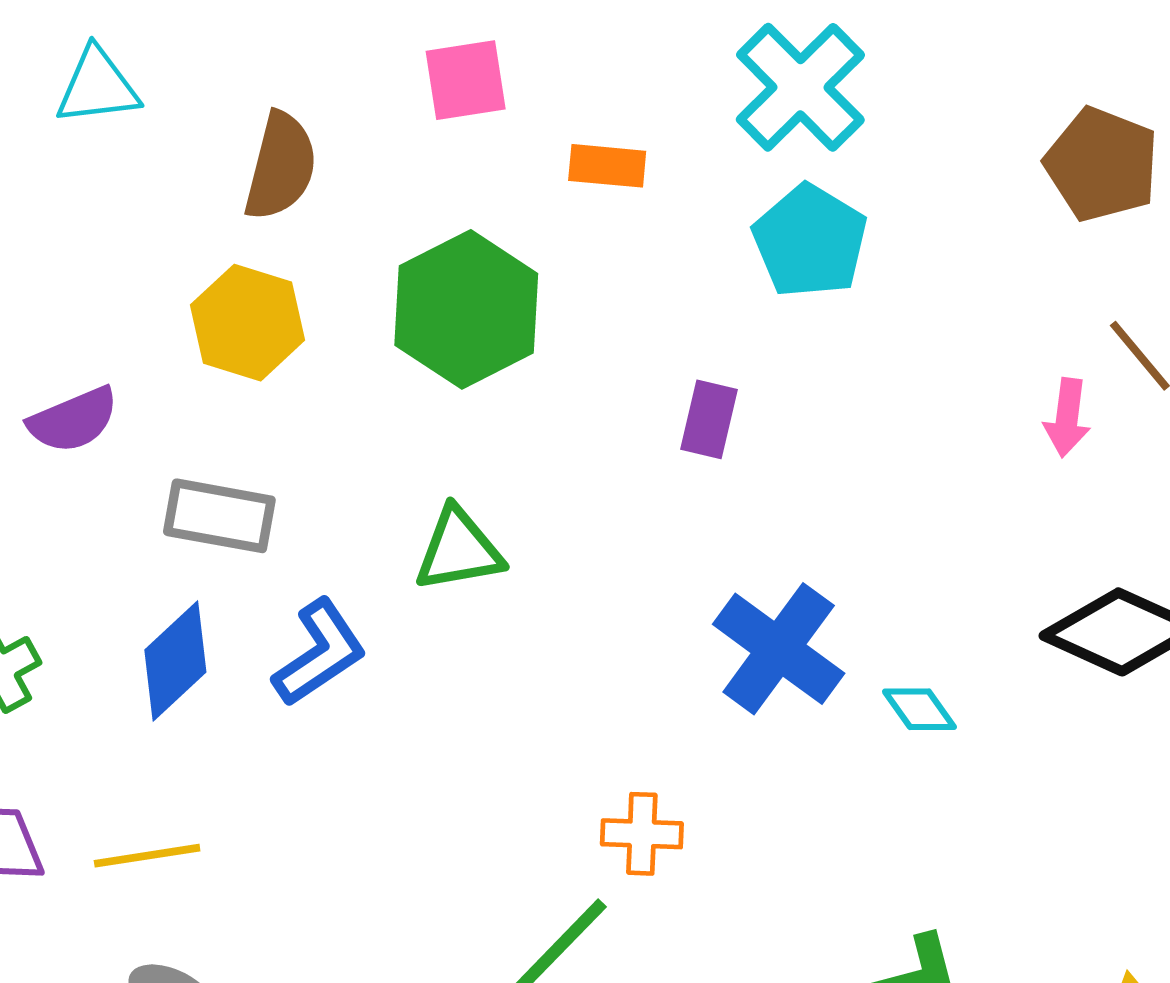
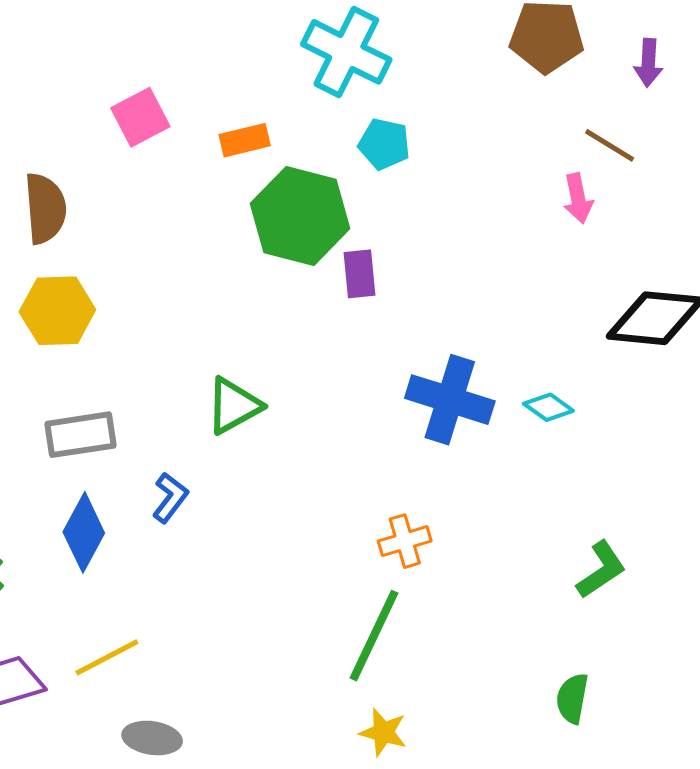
cyan pentagon: (810, 241) -> (384, 144), size x0.7
green hexagon: (466, 309) -> (300, 216), moved
blue L-shape: (320, 653) -> (170, 498), size x0.7

